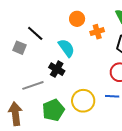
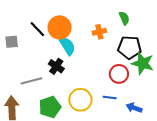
orange circle: (77, 19) -> (60, 27), moved, size x1.5
gray square: (19, 48) -> (12, 42), moved, turned -32

